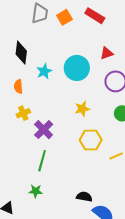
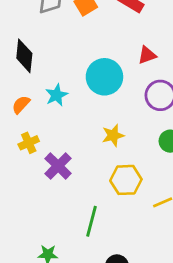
cyan star: (44, 71) -> (56, 95), moved
orange semicircle: (18, 86) -> (21, 105), turned 48
green line: (42, 161) -> (91, 221), moved

